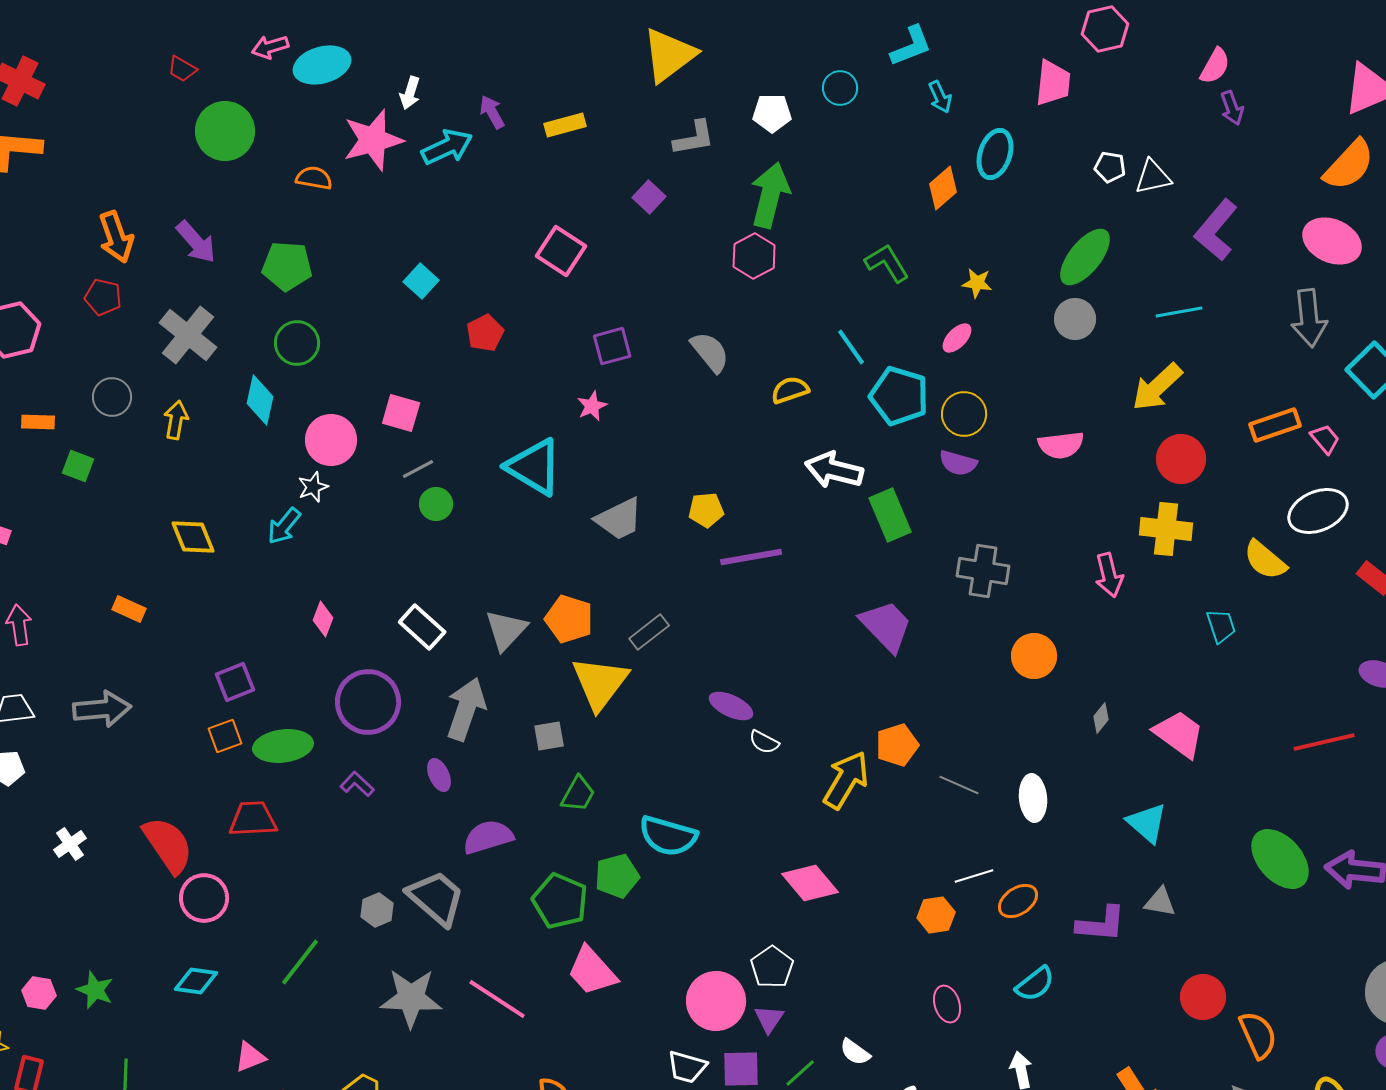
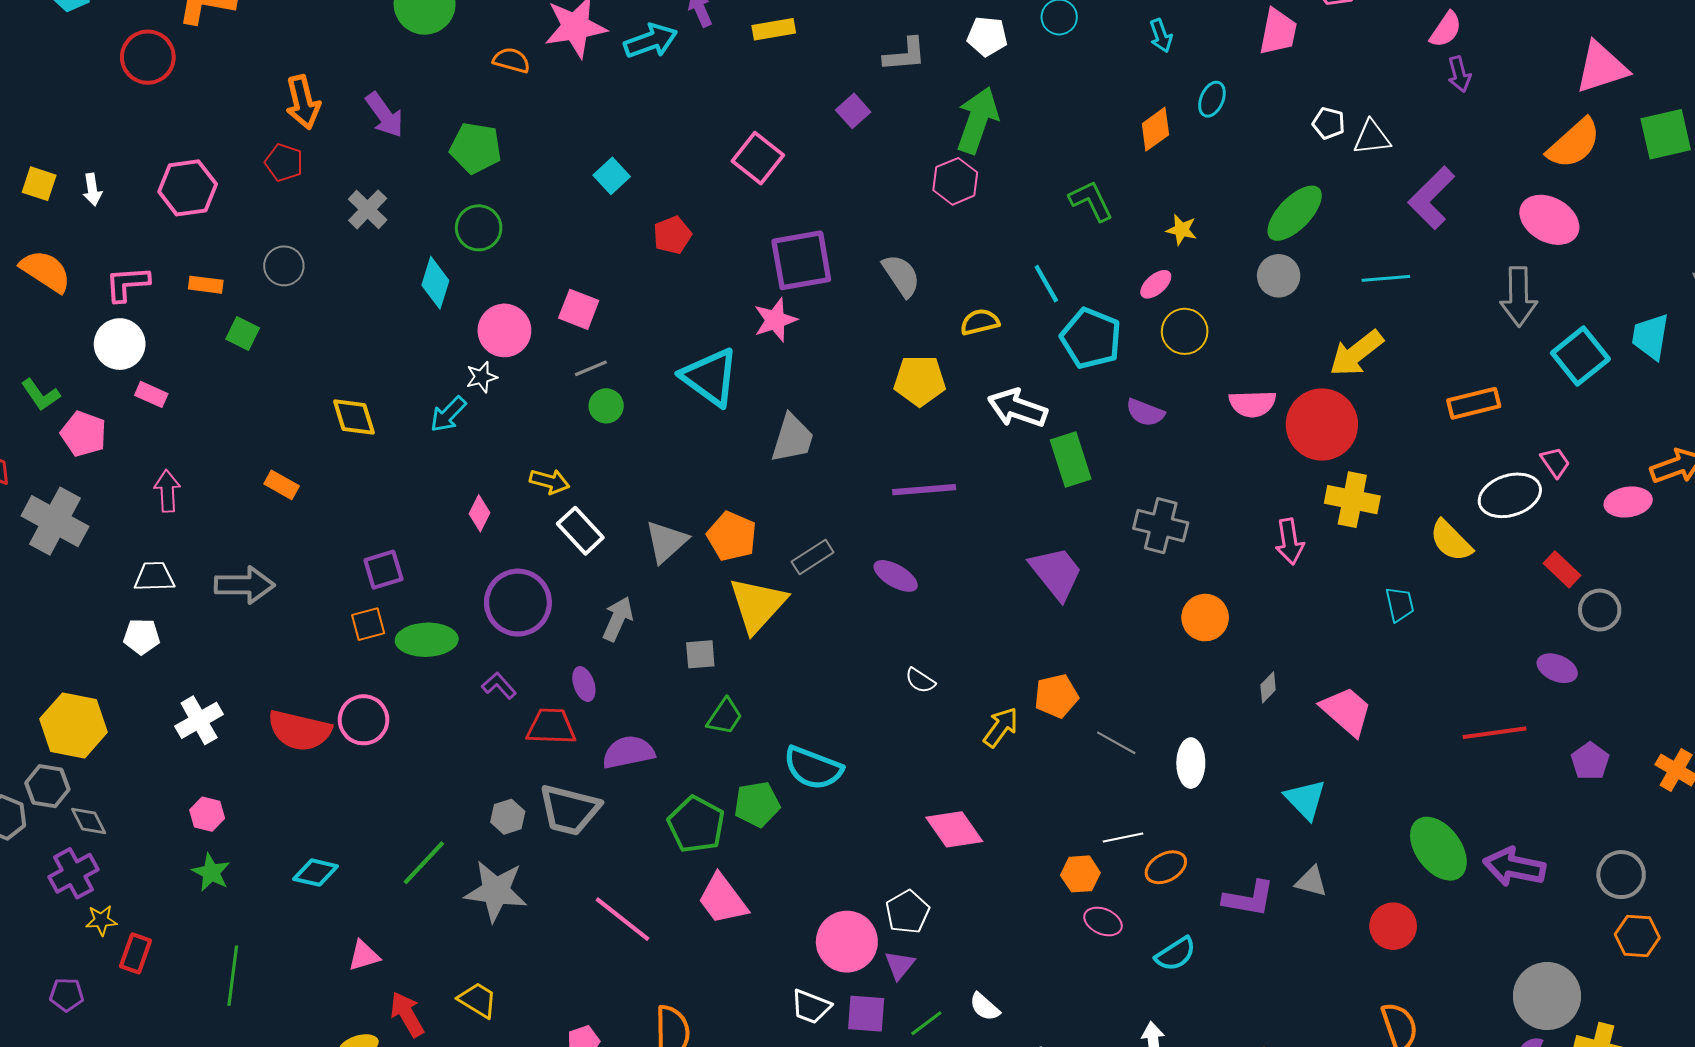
cyan ellipse: (995, 154) -> (1212, 99), size x0.7
gray cross: (188, 335) -> (368, 209), size x0.7
purple square: (612, 346) -> (801, 260), size x1.6
pink star: (592, 406) -> (775, 320), size x1.4
yellow circle: (964, 414) -> (1185, 331), moved
yellow arrow: (176, 420) -> (550, 481), moved, turned 90
pink trapezoid: (1325, 439) -> (1555, 462), moved
red circle: (1181, 459) -> (1322, 424), moved, size x1.4
yellow pentagon: (706, 510) -> (920, 381), moved, size x1.4
gray trapezoid: (619, 519) -> (792, 438), turned -52
purple ellipse: (731, 706) -> (896, 576), moved
gray arrow: (466, 709) -> (618, 619), size x0.7
yellow arrow: (846, 780) -> (1001, 727), size x0.7
red trapezoid: (253, 819) -> (551, 727), moved
white cross: (70, 844) -> (199, 720), size x1.4
red semicircle: (168, 845) -> (300, 731), turned 132
pink circle: (204, 898) -> (364, 720), moved
gray trapezoid: (436, 898) -> (569, 810), turned 148
pink hexagon: (39, 993) -> (207, 814), moved
red circle: (1203, 997) -> (1393, 926), moved
gray star: (411, 998) -> (496, 891), moved
pink ellipse: (947, 1004) -> (1103, 922), moved, turned -54

